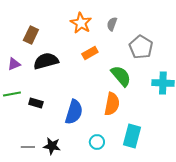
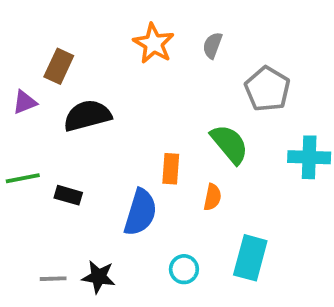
orange rectangle: (90, 53) -> (171, 169), moved, turned -56
purple triangle: (14, 64) -> (25, 102), moved
orange semicircle: (112, 104) -> (212, 197), size x0.6

